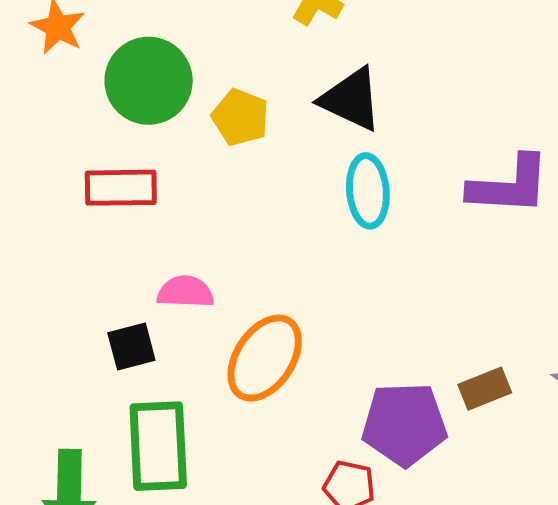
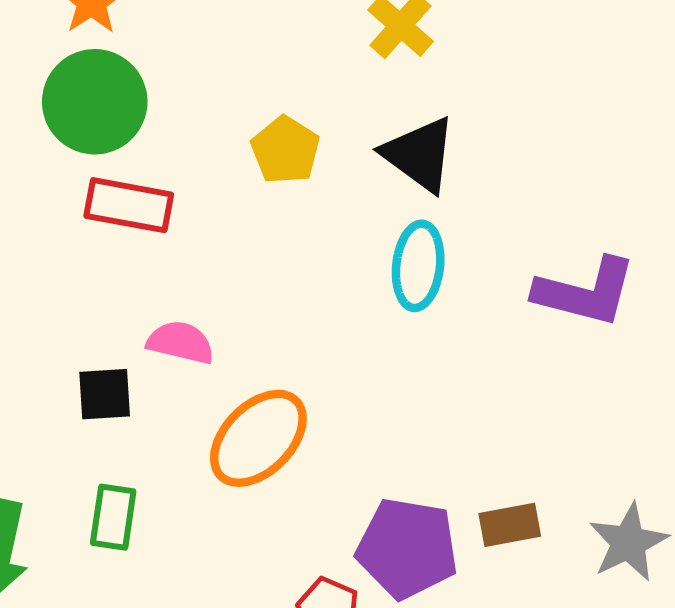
green circle: (149, 81) -> (95, 102), moved
green rectangle: (158, 446) -> (113, 517), size x0.6

